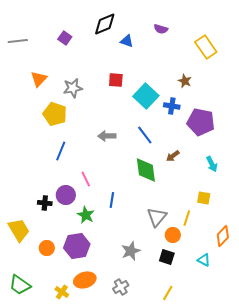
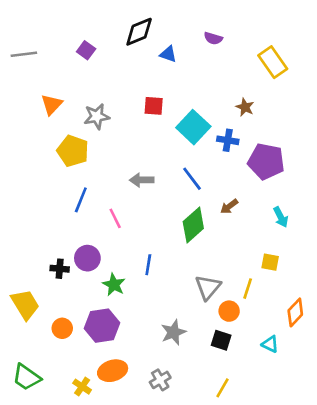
green diamond: (146, 170) -> (193, 225), turned 56
pink line: (86, 179) -> (115, 218), moved

